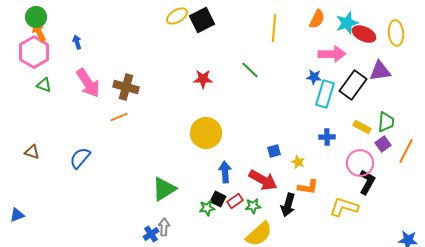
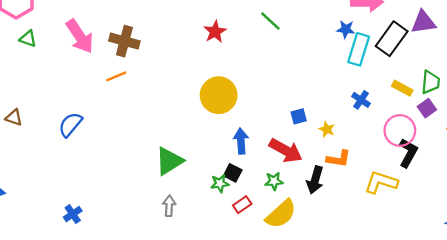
red star: (203, 79) -> (215, 32), turned -30
blue cross: (327, 137) -> (361, 100), turned 35
red rectangle: (235, 201) -> (242, 205), moved
blue cross: (151, 234) -> (73, 214), moved

